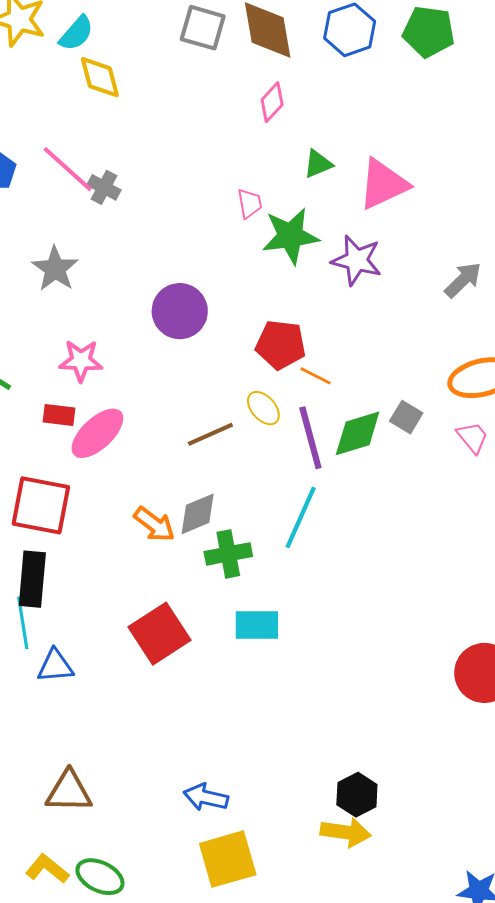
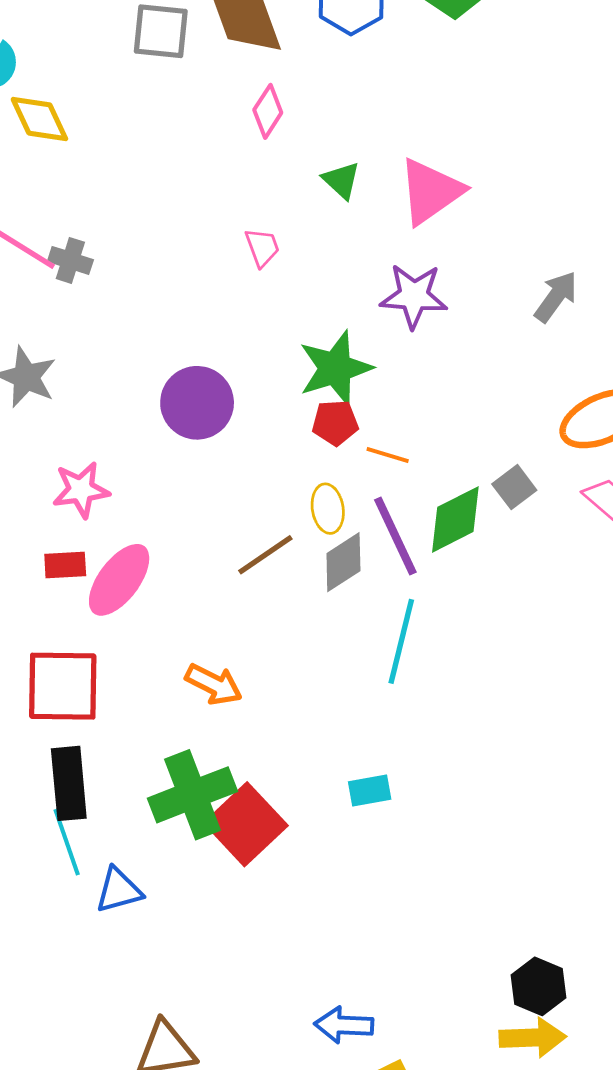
green triangle: (318, 164) -> (341, 180), turned -44
green star: (290, 236) -> (335, 368), moved
red pentagon: (281, 345) -> (335, 423), size x0.7
yellow ellipse: (263, 408) -> (328, 509), turned 42
gray square: (406, 417) -> (514, 487), turned 32
gray diamond: (198, 514) -> (343, 562), moved
green cross: (228, 554) -> (193, 795), moved, size x1.4
cyan rectangle: (257, 625) -> (370, 790), size x0.7

